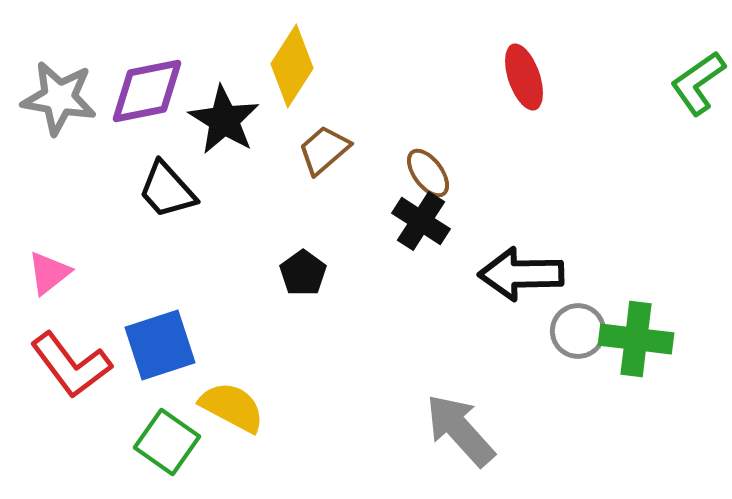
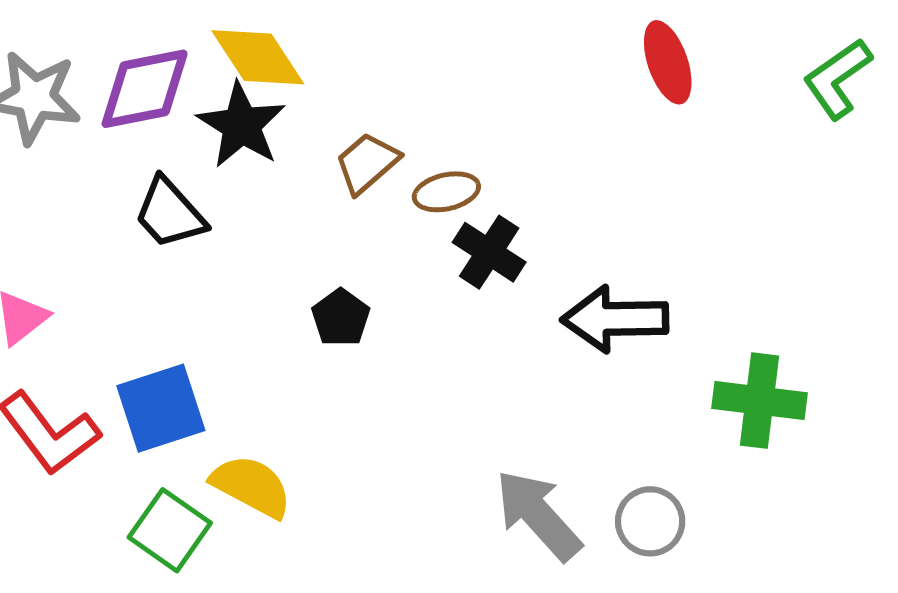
yellow diamond: (292, 66) -> (258, 57), moved, turned -66
red ellipse: (524, 77) -> (668, 62), moved
brown ellipse: (428, 173) -> (446, 192), moved, turned -66
gray circle: (578, 331) -> (650, 521), moved

